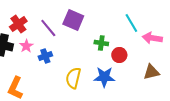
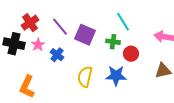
purple square: (73, 20) -> (85, 35), moved
cyan line: (131, 23) -> (123, 22), moved
blue cross: (45, 56) -> (57, 55), turned -32

